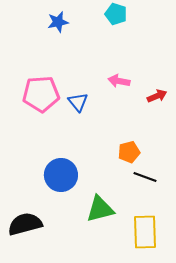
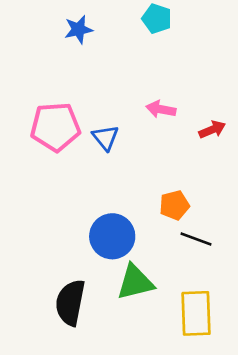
blue circle: (61, 175) -> (112, 236), moved
black semicircle: (25, 224) -> (70, 303), moved, turned -64

